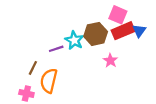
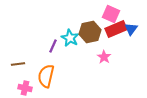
purple line: (56, 49) -> (53, 46), turned -48
brown line: (33, 68) -> (18, 64), moved, turned 56

